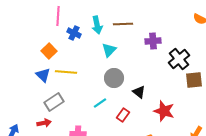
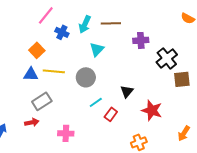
pink line: (58, 16) -> (46, 15), turned 36
cyan arrow: (97, 25) -> (85, 24), turned 36
blue triangle: (43, 75) -> (31, 74), turned -42
gray circle: (114, 78) -> (86, 77), moved
black triangle: (139, 92) -> (127, 91), turned 32
cyan line: (100, 103) -> (96, 102), moved

